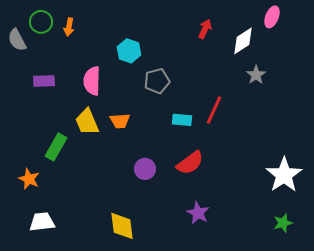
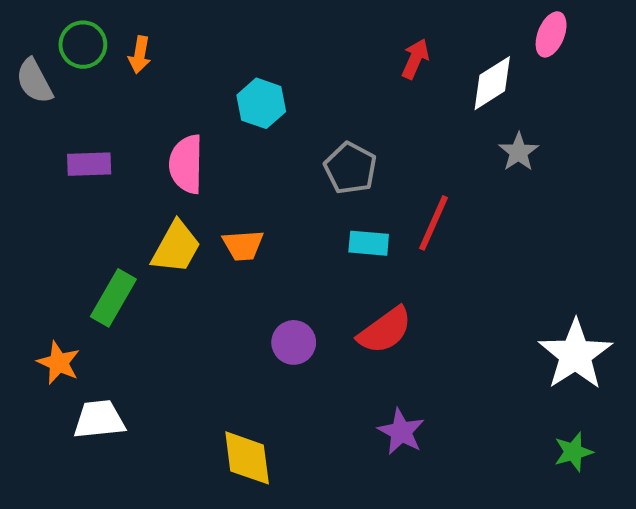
gray pentagon: (157, 81) -> (350, 168), moved, turned -30
yellow trapezoid: (87, 122) -> (176, 247), turned -128
white trapezoid: (42, 222) -> (99, 419), moved

